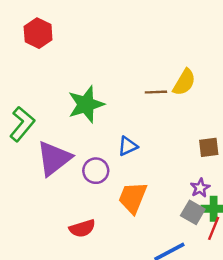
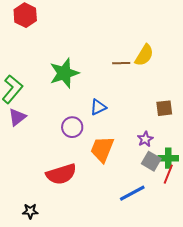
purple triangle: (54, 158) -> (17, 117), moved, size x0.6
purple star: (200, 188) -> (145, 139), moved
red semicircle: (82, 228) -> (61, 174), size x1.4

